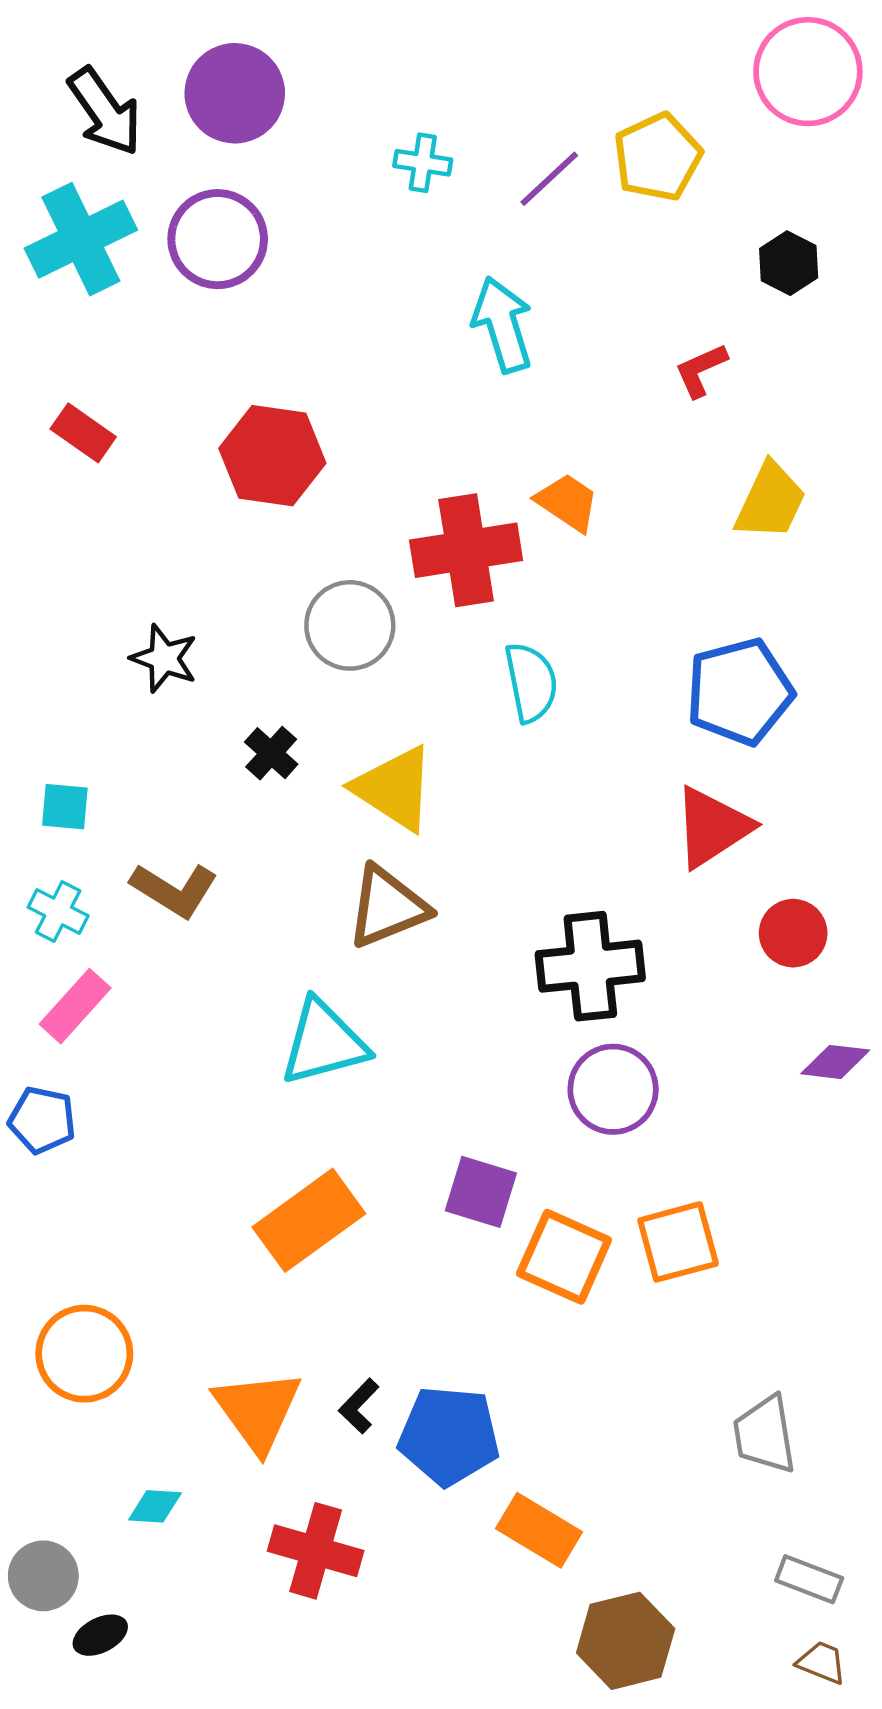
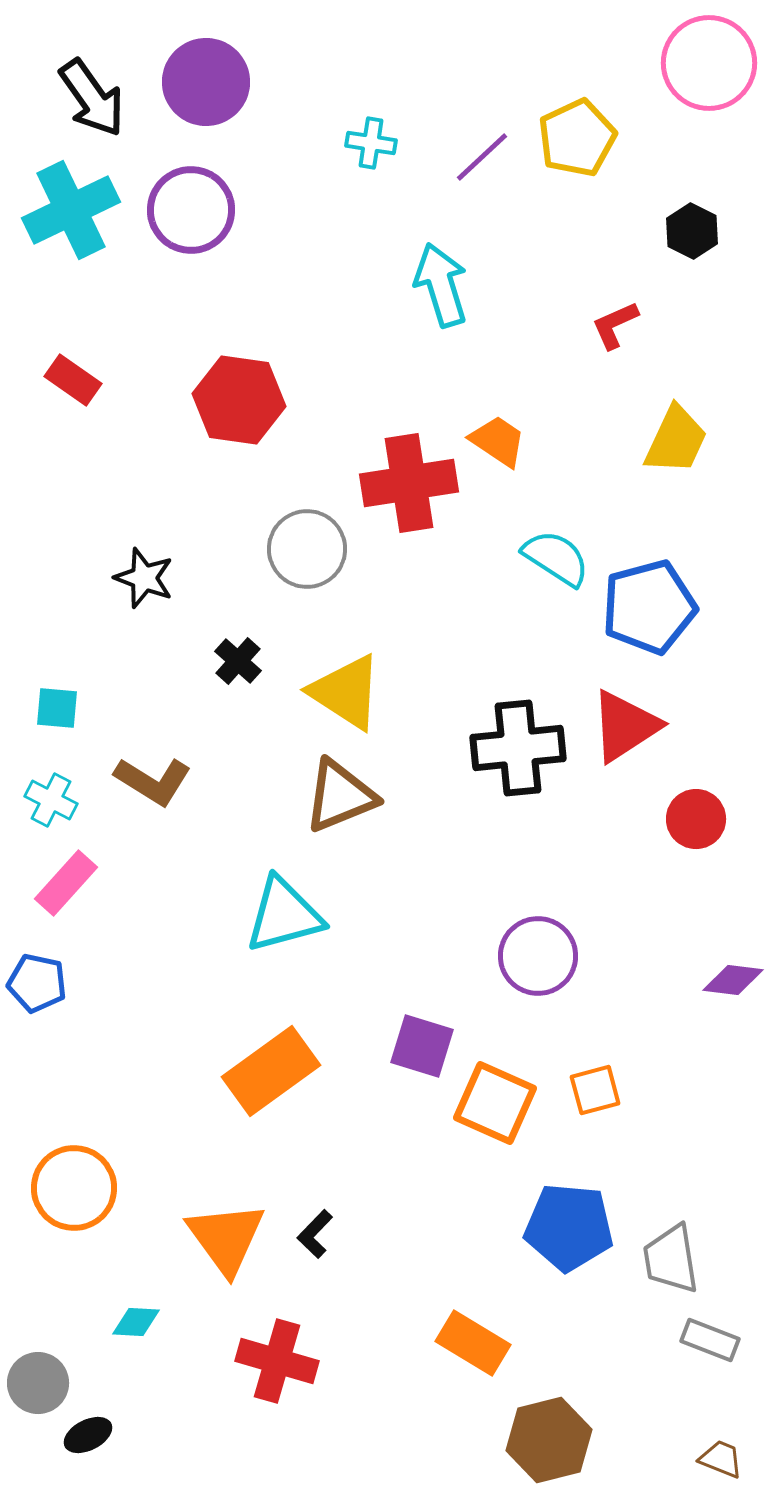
cyan semicircle: (531, 682) -> (556, 558), moved, turned -46
black cross: (590, 966) -> (518, 748), moved
purple diamond: (835, 1062) -> (733, 980), moved
orange square: (678, 1242) -> (595, 1090), size x0.7
blue pentagon: (449, 1436) -> (569, 1227), moved
gray rectangle: (809, 1579) -> (710, 1340), moved

